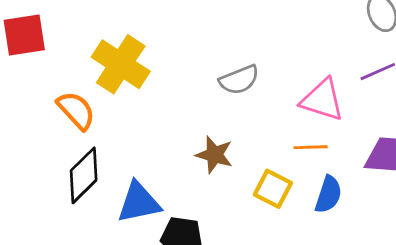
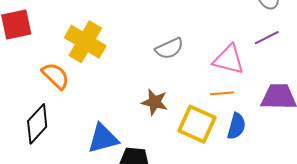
black diamond: (84, 175) -> (37, 124), moved
yellow square: (273, 189) -> (197, 124), size x1.4

